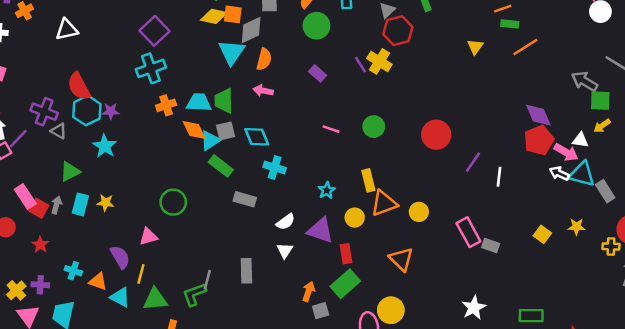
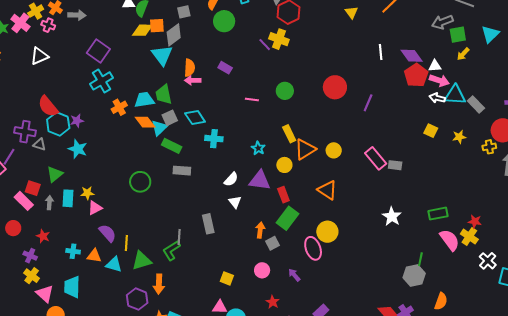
white triangle: (67, 30) -> (39, 56), moved
orange semicircle: (264, 59) -> (190, 68), moved
purple rectangle: (318, 73) -> (225, 68), moved
gray arrow: (585, 81) -> (442, 22), turned -40
white triangle: (580, 140) -> (435, 66), moved
white line: (499, 177) -> (381, 52), moved
gray rectangle: (245, 199) -> (182, 171), moved
red square: (39, 208) -> (33, 188), moved
yellow square: (542, 234) -> (431, 131), moved
pink triangle: (148, 237) -> (95, 208), moved
purple cross: (40, 285) -> (30, 256), moved, turned 32

